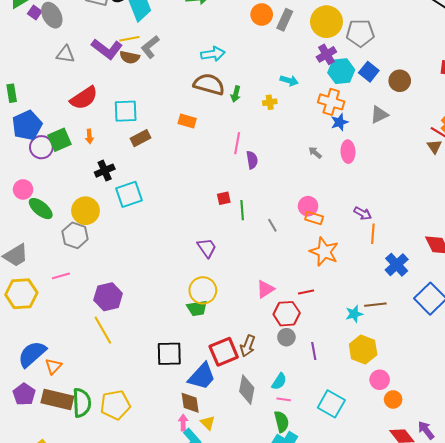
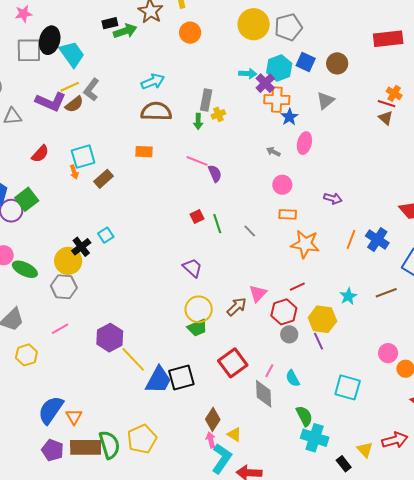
gray rectangle: (285, 20) -> (206, 100), moved
purple cross: (326, 54) -> (265, 83), moved
brown semicircle: (130, 57) -> (74, 104), turned -36
cyan arrow: (289, 81) -> (248, 74), moved
green arrow: (236, 94) -> (198, 121), moved
red semicircle: (84, 98) -> (40, 154), size x0.7
orange arrow: (89, 136) -> (74, 172), moved
pink line: (237, 143) -> (197, 161), turned -65
pink ellipse: (348, 152) -> (304, 143), turned 30
black cross: (105, 171) -> (81, 247), moved
cyan square: (129, 194) -> (106, 235), size x0.6
pink circle: (308, 206) -> (282, 185), moved
orange line: (373, 234) -> (351, 239), moved, turned 30
yellow hexagon: (21, 294) -> (26, 355), size x0.7
brown line: (375, 305) -> (386, 293), moved
yellow line: (103, 330) -> (133, 359), moved
brown arrow: (248, 346) -> (237, 307), moved, turned -140
yellow hexagon: (363, 350) -> (322, 319), moved
blue trapezoid: (202, 376) -> (158, 380), moved
cyan semicircle: (279, 382) -> (293, 378), turned 132
pink line: (284, 399) -> (269, 371), moved, turned -56
brown diamond: (190, 403) -> (213, 419), turned 55

